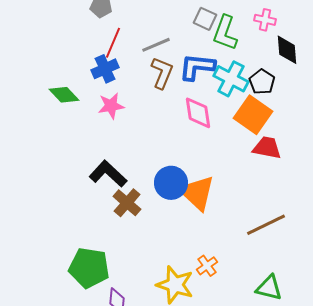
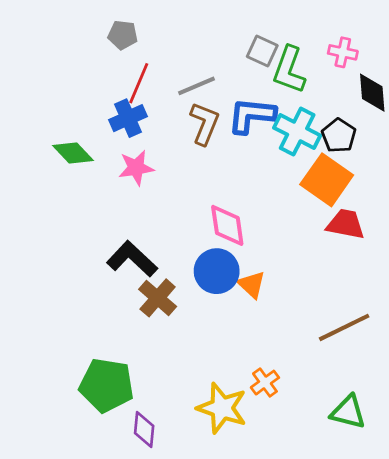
pink diamond: (198, 113) -> (227, 225), moved
orange triangle: (197, 193) -> (252, 285), size x0.6

